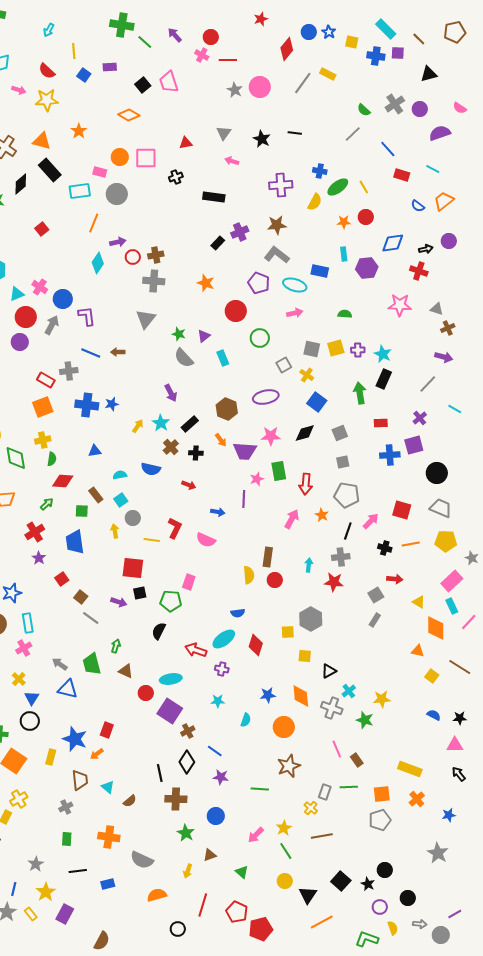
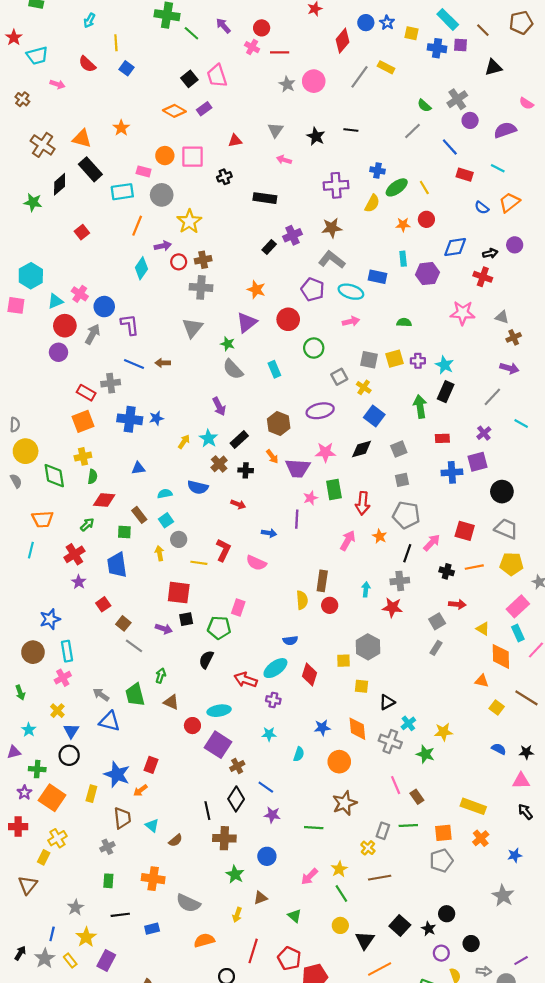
purple rectangle: (110, 67) -> (204, 109), moved, turned -32
yellow star: (47, 100) -> (189, 221), moved, turned -30
purple circle: (420, 109) -> (470, 120), moved
purple triangle: (204, 336) -> (247, 322), moved, size x1.5

